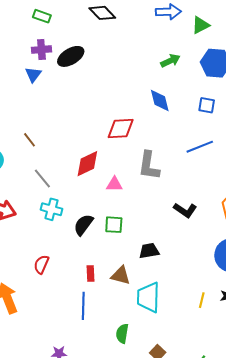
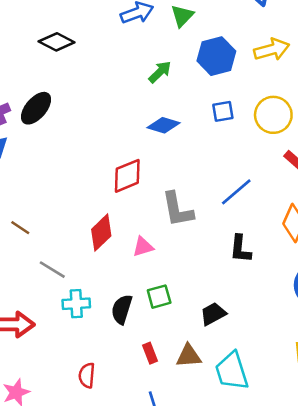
blue diamond: (160, 101) -> (163, 125), turned -40
blue line: (200, 147) -> (236, 192), moved
black L-shape: (185, 210) -> (240, 249), turned 80
red rectangle: (91, 274) -> (150, 353), moved

